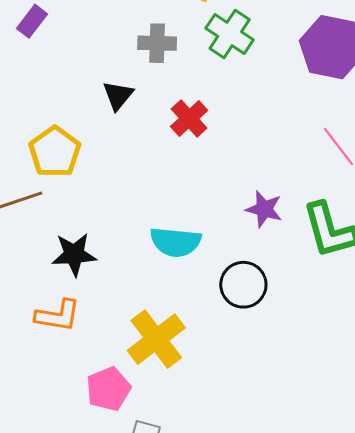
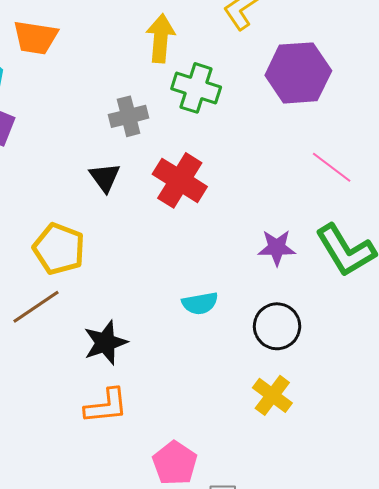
red cross: (189, 118) -> (180, 180), size x1.4
cyan semicircle: (176, 242) -> (200, 303), size x0.7
yellow cross: (156, 339) -> (272, 395), moved, size x0.7

